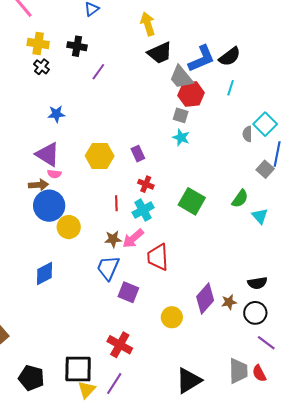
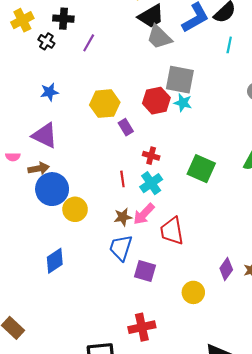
yellow cross: (38, 44) -> (22, 20), turned -30
black cross: (42, 67) -> (46, 41), moved
gray trapezoid: (181, 77) -> (159, 37), moved
red hexagon: (191, 94) -> (156, 101), moved
gray square: (181, 115) -> (180, 80), size x1.8
purple rectangle: (138, 154) -> (126, 127), moved
yellow hexagon: (100, 156) -> (105, 104), moved
pink semicircle: (54, 174) -> (13, 157), moved
purple diamond: (205, 298) -> (226, 269), size x0.7
red cross: (120, 345) -> (142, 327), turned -35

